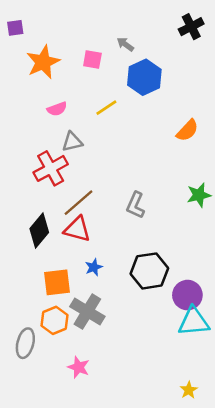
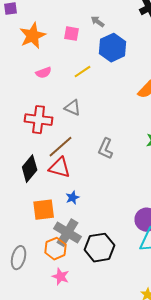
gray triangle: (72, 142) -> (73, 108), moved, turned 36
red cross: (51, 168) -> (39, 120), turned 36
black hexagon: (149, 271) -> (100, 248), moved
orange hexagon: (54, 320) -> (56, 249), moved

